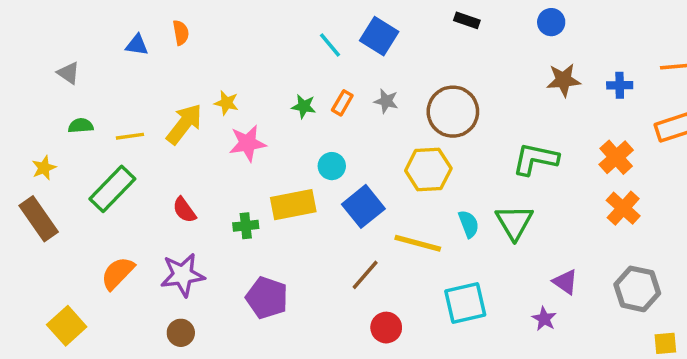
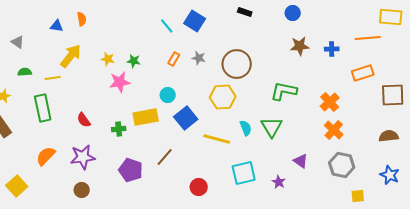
green star: (304, 106) -> (134, 61), moved
yellow arrow: (184, 124) -> (71, 56), moved
orange cross: (616, 157) -> (330, 102), moved
green rectangle: (112, 189) -> (43, 108), turned -56
orange cross: (623, 208) -> (334, 130), moved
brown line: (365, 275) -> (165, 157), moved
purple star: (544, 319) -> (279, 182), moved

